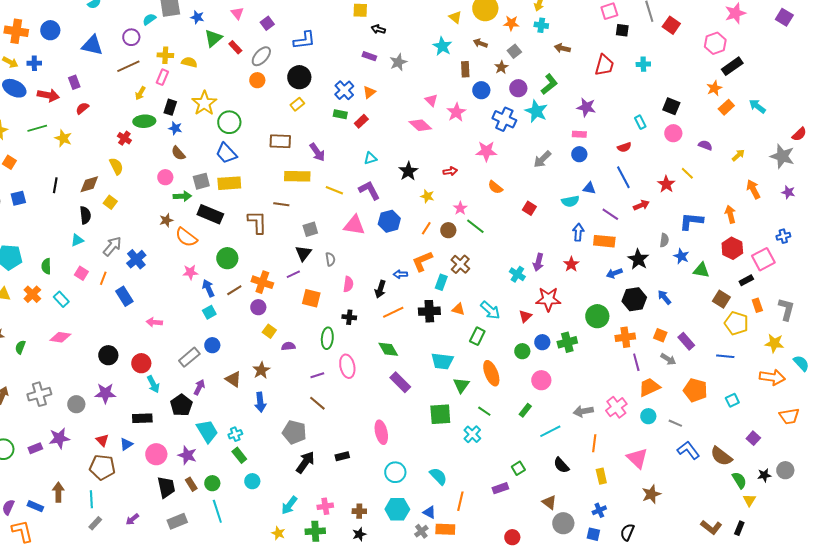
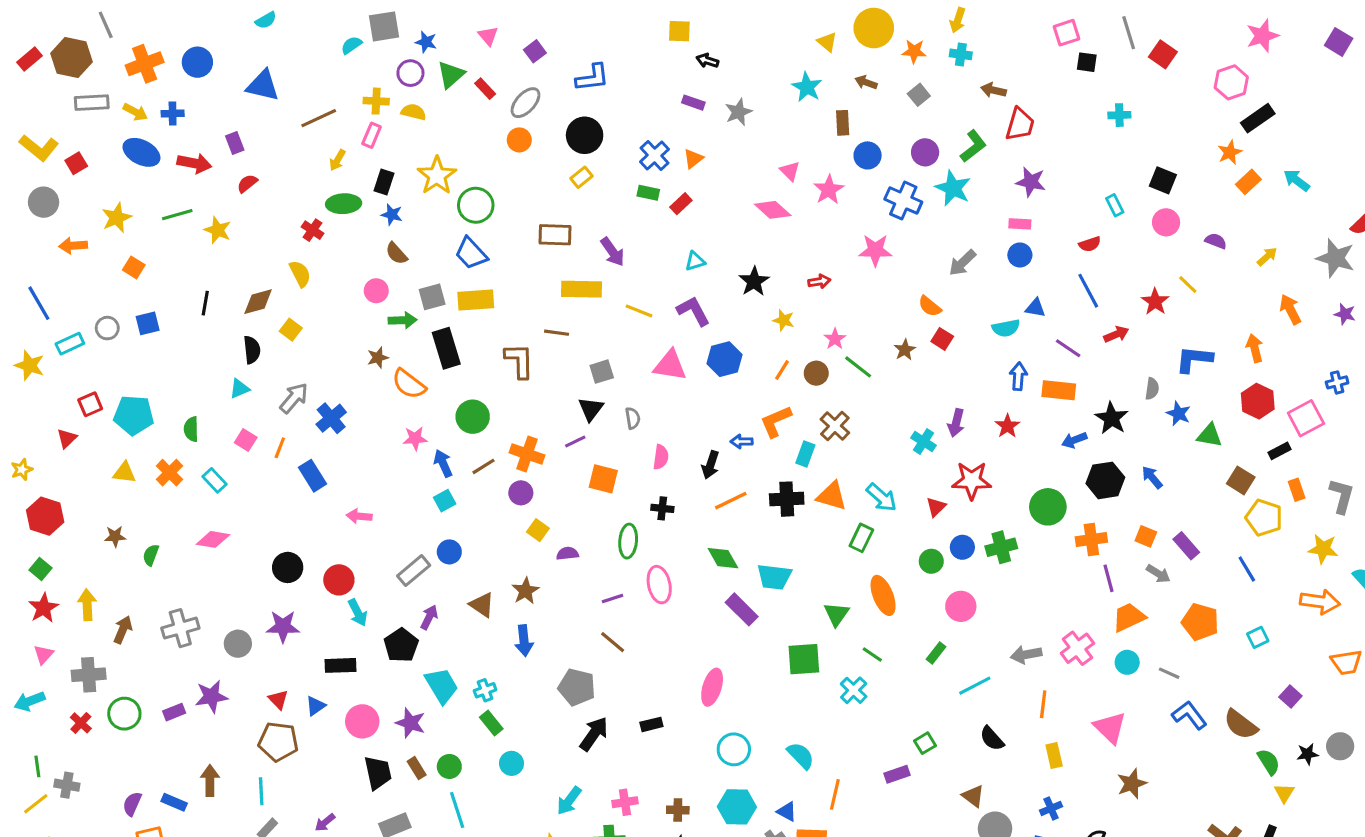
orange cross: (16, 31) -> (145, 64), turned -30
purple circle: (131, 37) -> (410, 73), moved
red trapezoid: (604, 65) -> (1020, 124), moved
brown star: (501, 67) -> (905, 350), moved
orange semicircle: (495, 187) -> (930, 306), moved
black rectangle: (210, 214) -> (446, 348), turned 50
orange triangle: (458, 309) -> (832, 496), size x1.5
blue line: (725, 356) -> (1247, 569), turned 54
cyan trapezoid: (442, 361) -> (774, 577), moved
pink ellipse: (381, 432) -> (712, 687), turned 30

